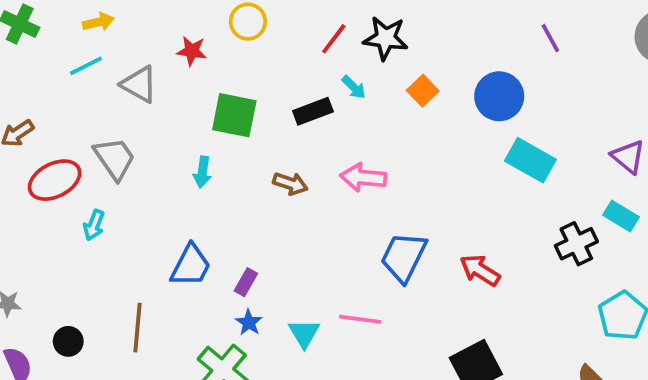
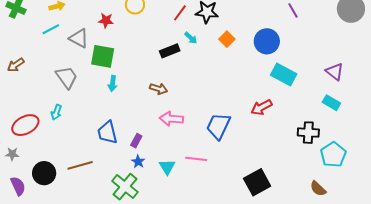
green square: (234, 115) -> (103, 56), moved
pink arrow: (363, 178) -> (171, 119), moved
red ellipse: (55, 180) -> (25, 125), moved
black cross: (576, 244) -> (308, 133), moved, turned 30
blue trapezoid: (191, 266) -> (107, 132), turned 140
red arrow: (480, 270) -> (261, 107), moved, turned -60
brown line: (138, 328) -> (80, 165), turned 70
black circle: (68, 341) -> (44, 173), size x1.5

